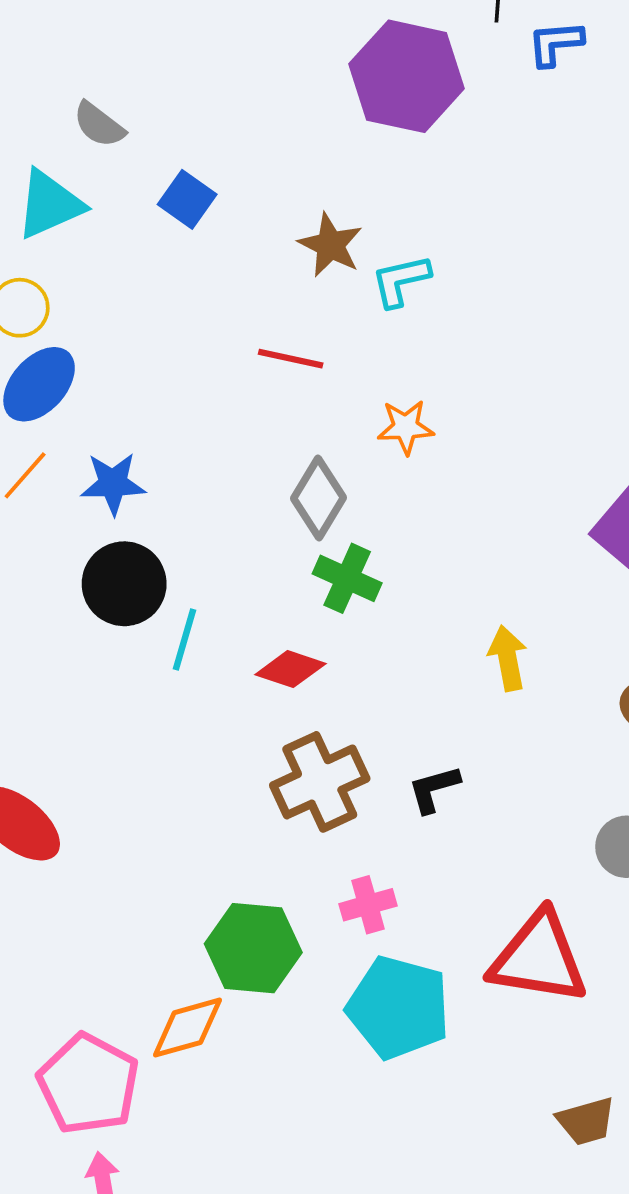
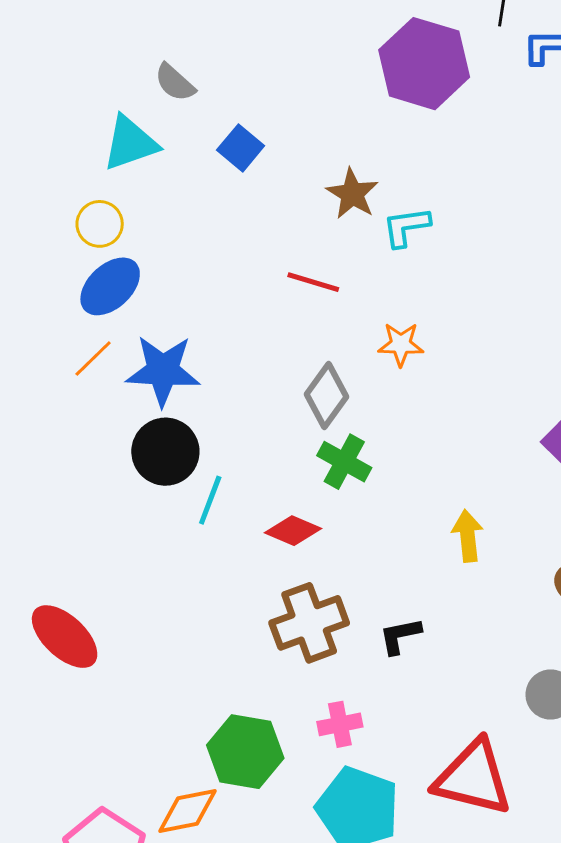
blue star: (113, 483) -> (163, 371), size x1.4

